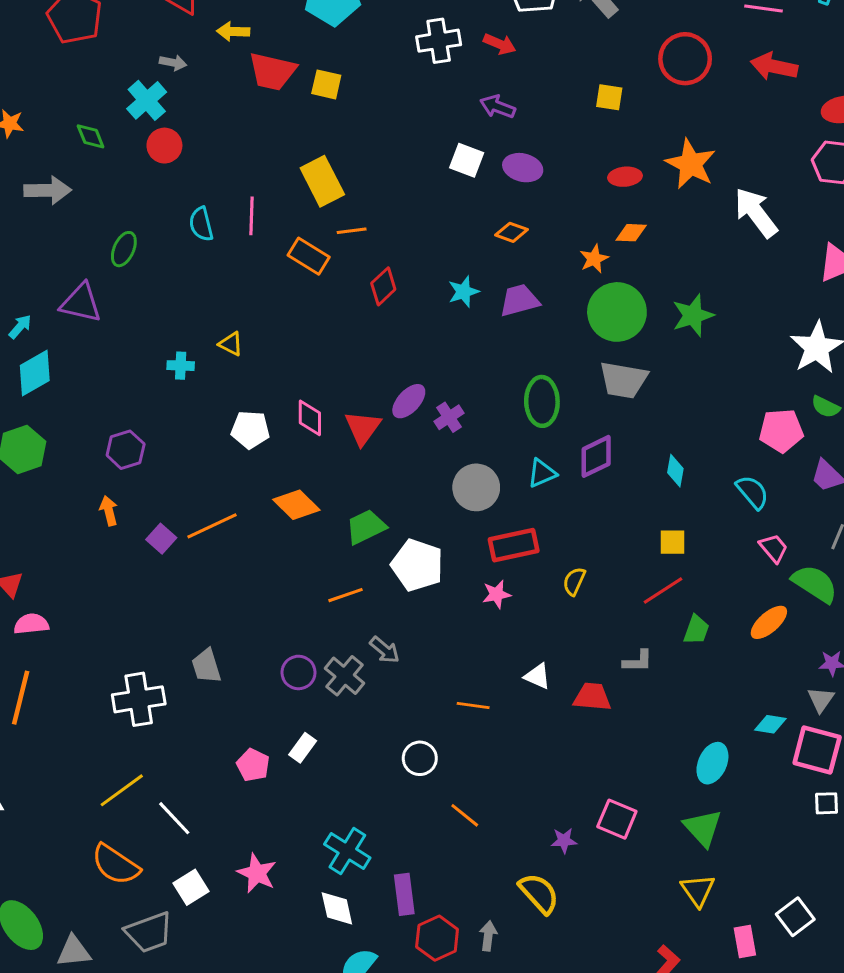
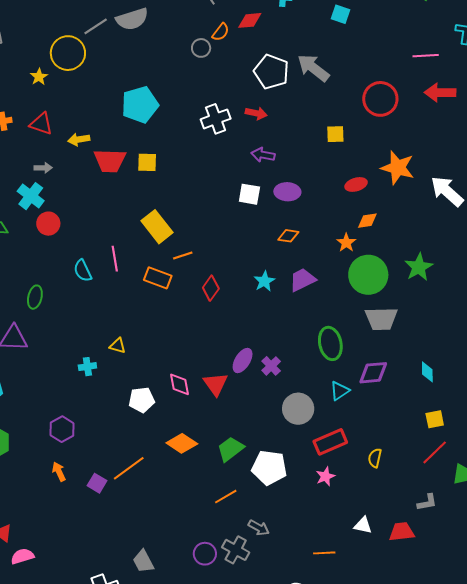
purple diamond: (596, 456) -> (373, 373), turned 32

